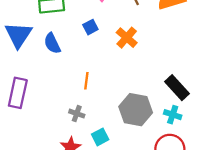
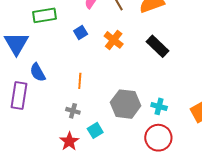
blue semicircle: (52, 43) -> (38, 72), moved
black rectangle: (177, 88) -> (157, 46), moved

